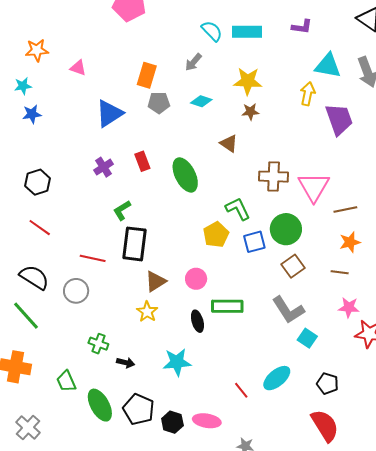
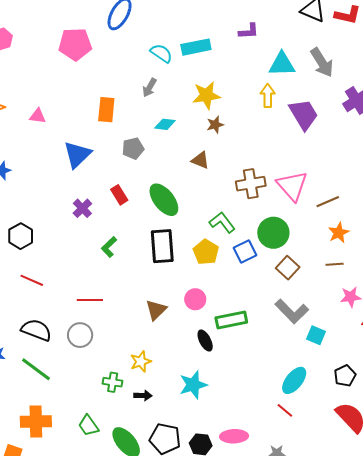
gray pentagon: (159, 103) -> (133, 148), moved
black rectangle: (134, 244) -> (162, 246), moved
yellow star: (147, 312) -> (141, 362), moved, turned 30
black pentagon: (327, 384) -> (345, 376), turned -30
red line: (241, 390) -> (285, 410), moved

